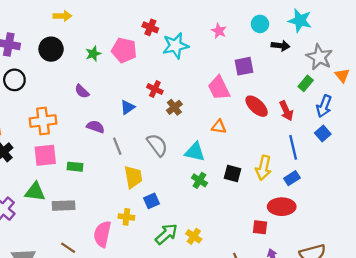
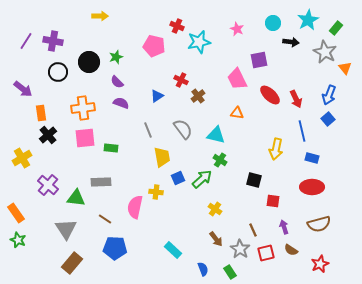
cyan star: (300, 21) -> (308, 20), turned 30
black circle: (51, 49) -> (89, 62), moved
green star: (93, 54) -> (116, 57), moved
green rectangle: (306, 83) -> (336, 28), moved
purple semicircle: (96, 127) -> (121, 103), moved
black square: (233, 174) -> (254, 180), moved
blue rectangle: (292, 178) -> (312, 158), moved, turned 48
green triangle: (35, 192) -> (76, 198), moved
red ellipse: (282, 207) -> (312, 187), moved
green arrow: (166, 234) -> (202, 179), moved

